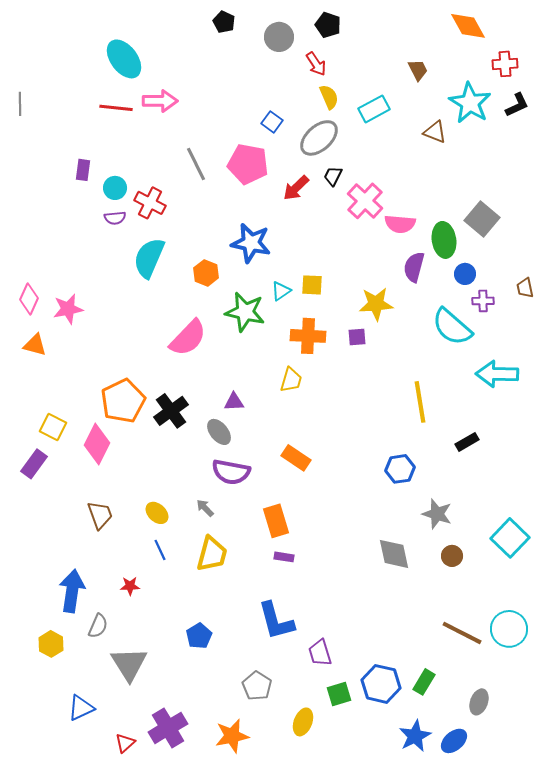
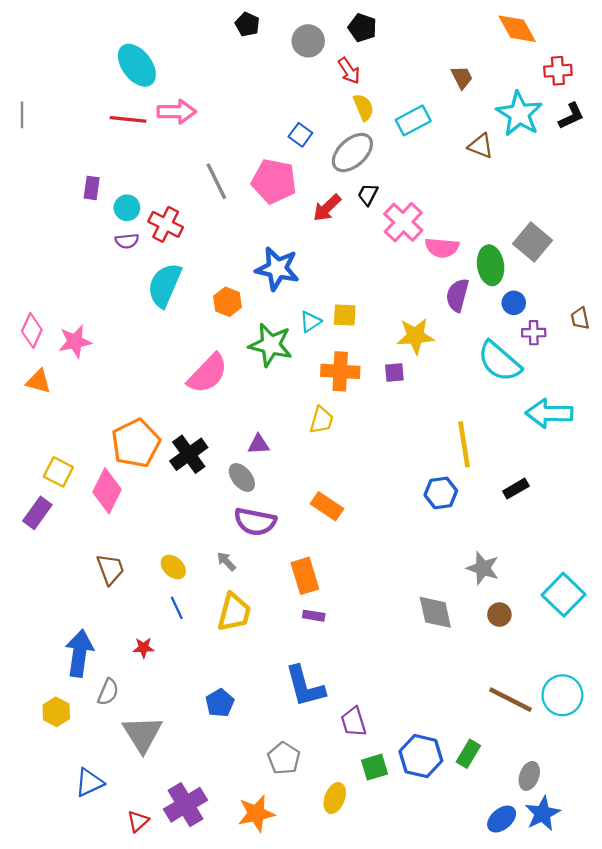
blue hexagon: (400, 469) -> (441, 493), moved
blue star: (415, 736) -> (543, 813), moved

